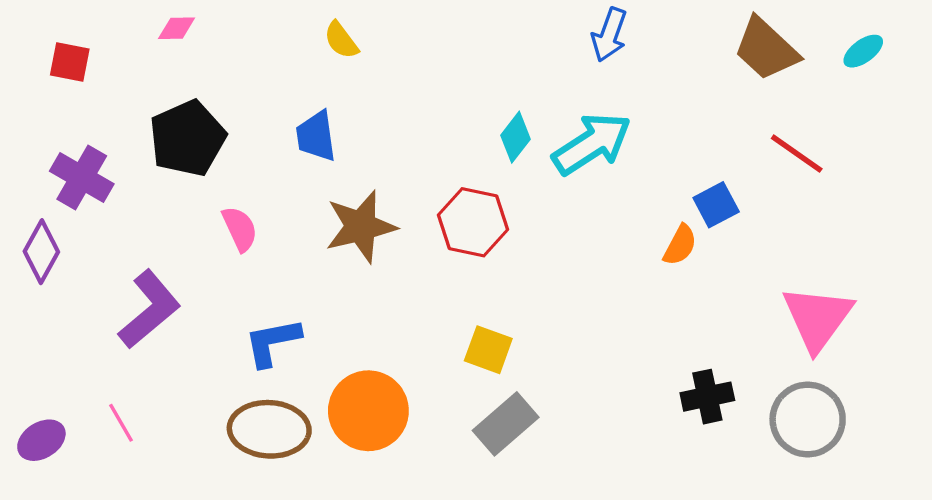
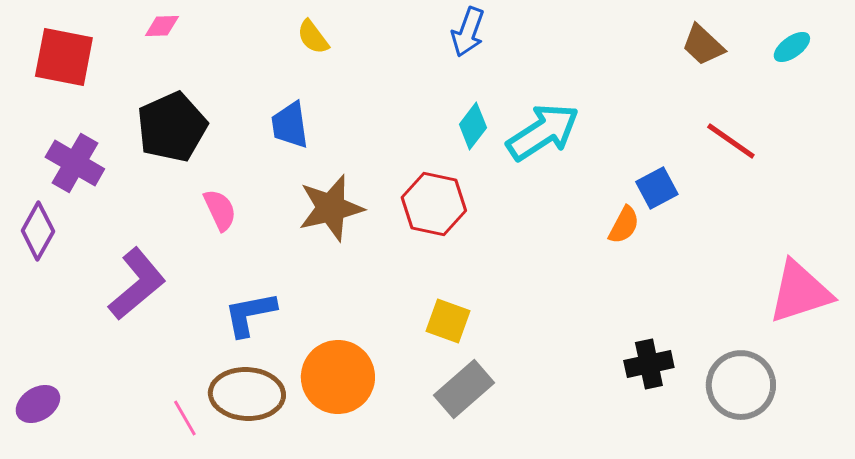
blue arrow: (609, 35) -> (468, 32), moved
brown trapezoid: (766, 49) -> (703, 45), size x0.7
red square: (70, 62) -> (64, 57), size x1.6
pink triangle: (817, 318) -> (800, 292), moved, turned 36
pink line: (121, 423) -> (185, 418), moved

